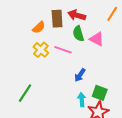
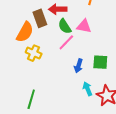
orange semicircle: (39, 27) -> (25, 32), size x1.5
pink line: (63, 50) -> (66, 42), moved, turned -48
green square: (100, 93) -> (100, 62), moved

